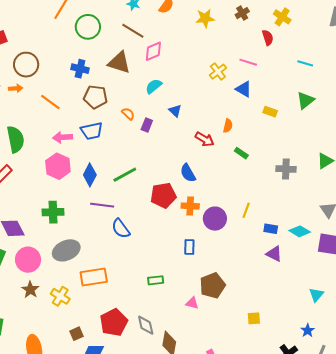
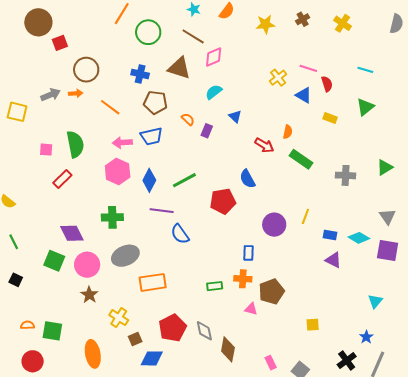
red semicircle: (268, 38) -> (327, 84), moved
green rectangle: (241, 153) -> (301, 159), size x1.6
orange cross: (190, 206) -> (243, 279), moved
yellow cross: (60, 296) -> (119, 318), moved

